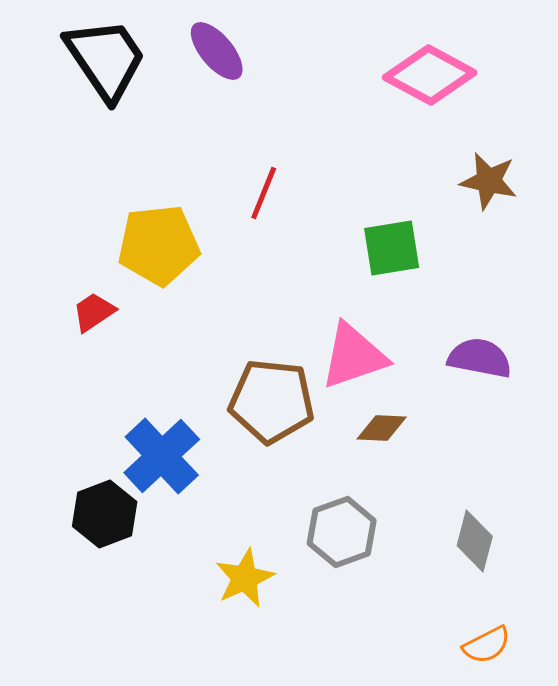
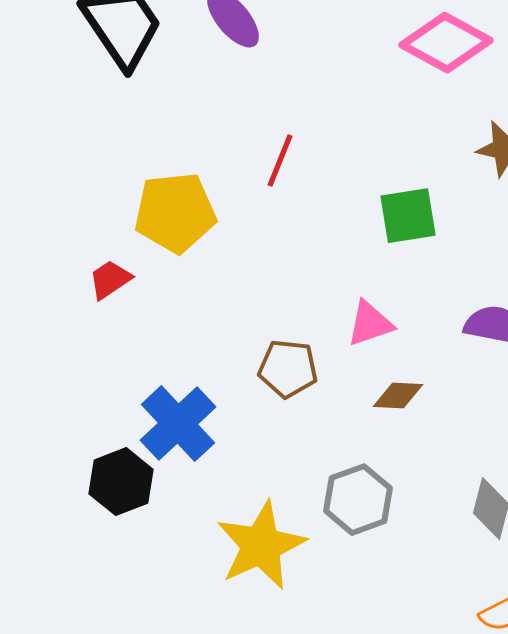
pink triangle: (354, 356) -> (370, 324), size x0.7
brown pentagon: (272, 401) -> (288, 369), size x0.7
yellow star: (245, 578) -> (261, 546), size x1.5

